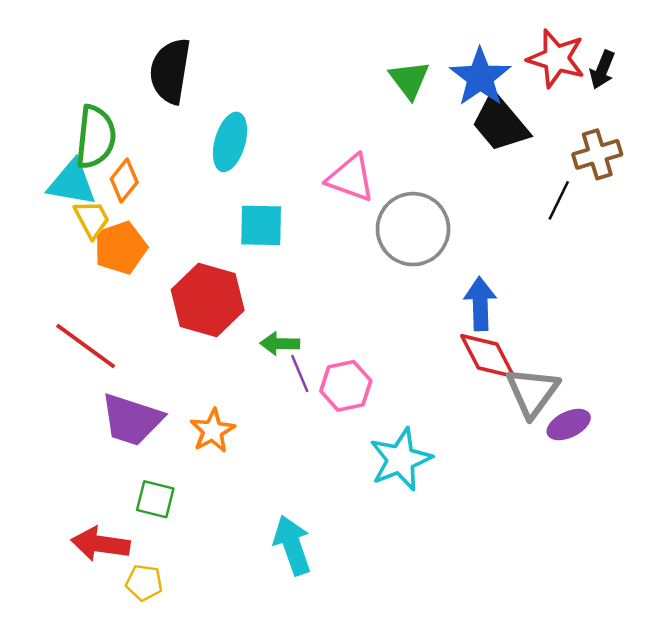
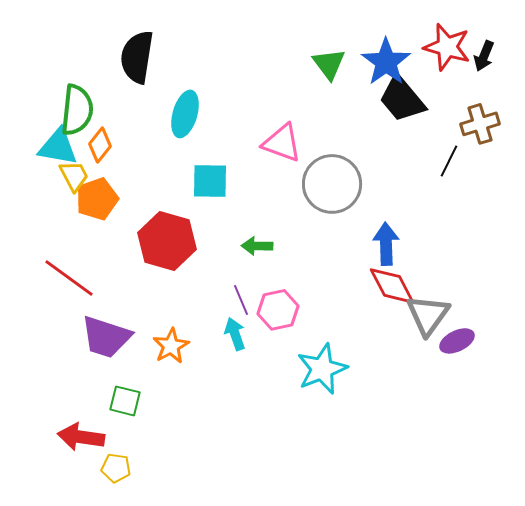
green arrow: (280, 344) -> (257, 246), moved
cyan arrow: (292, 545) -> (235, 334), moved, size x0.7

